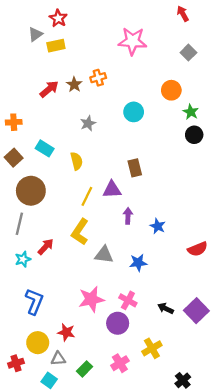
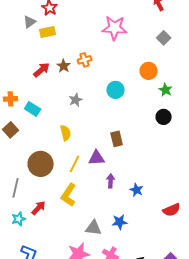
black circle: (194, 135) -> (164, 117), moved
cyan rectangle: (45, 148) -> (33, 109), moved
brown circle: (31, 191) -> (41, 164), moved
gray triangle: (104, 255) -> (94, 228), moved

